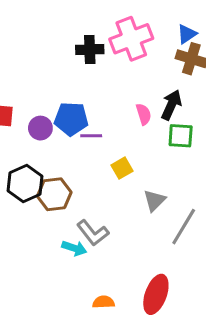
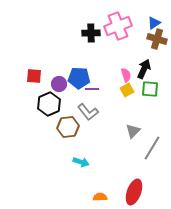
yellow square: (122, 168) -> (127, 90), moved
black hexagon: (25, 183) -> (49, 104), moved
gray L-shape: (93, 233) -> (88, 112), moved

